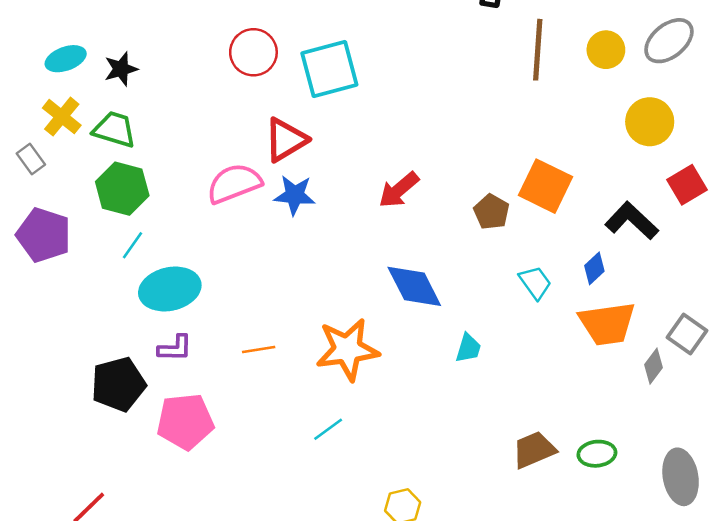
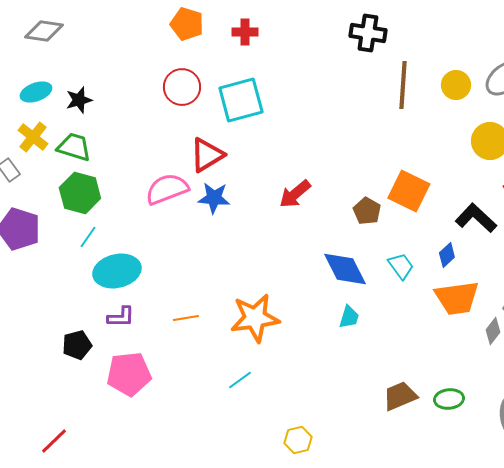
blue diamond: (414, 286) -> (345, 269), moved
black pentagon: (118, 384) -> (77, 345), size x0.7

